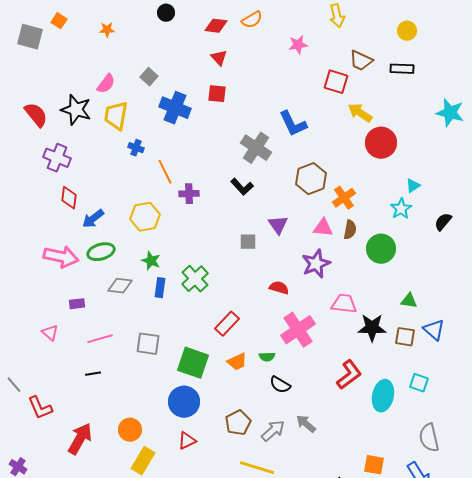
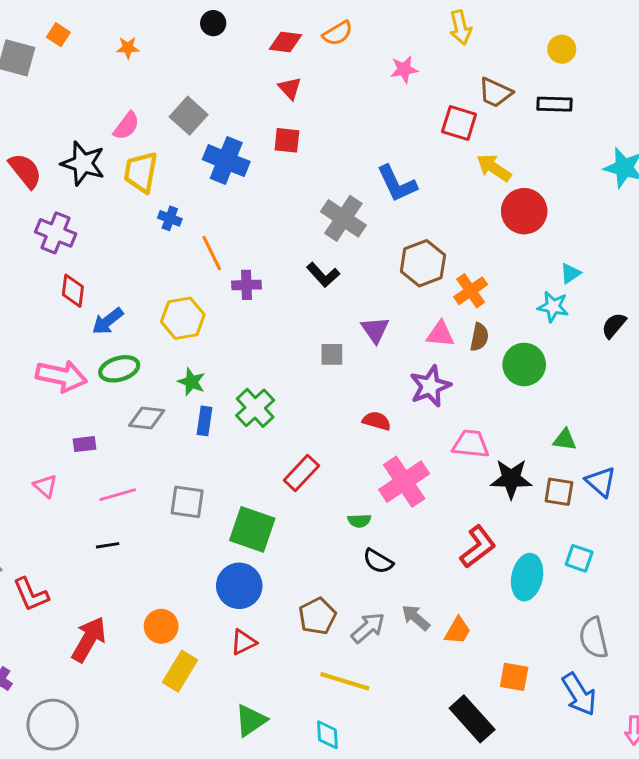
gray square: (149, 77) -> (189, 116), size x1.4
cyan star: (401, 209) -> (553, 307), turned -30
orange trapezoid: (237, 362) -> (458, 631), moved, turned -35

